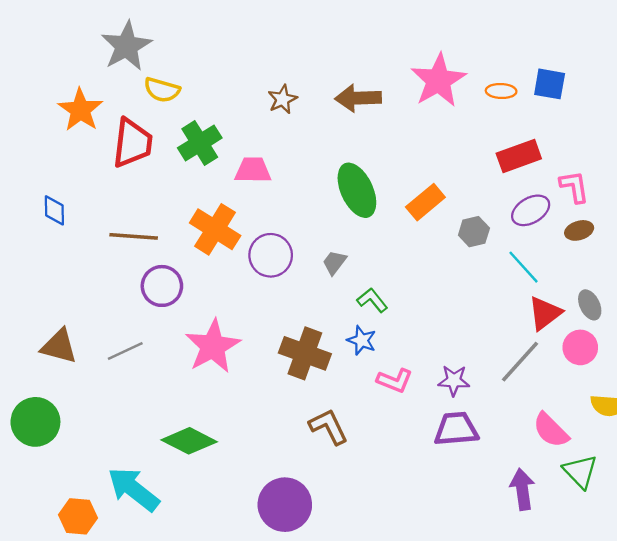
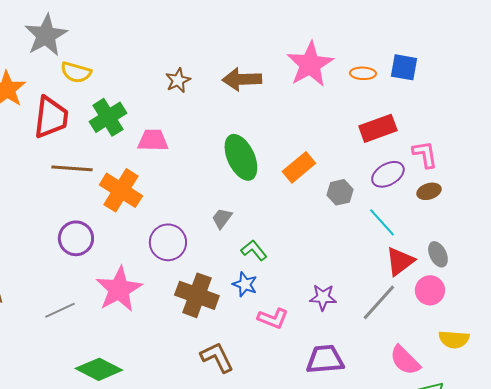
brown line: (134, 236) -> (72, 168), moved
purple circle: (271, 255) -> (168, 242), moved
gray line: (125, 351) -> (60, 310), moved
purple star: (454, 381) -> (323, 297), moved

